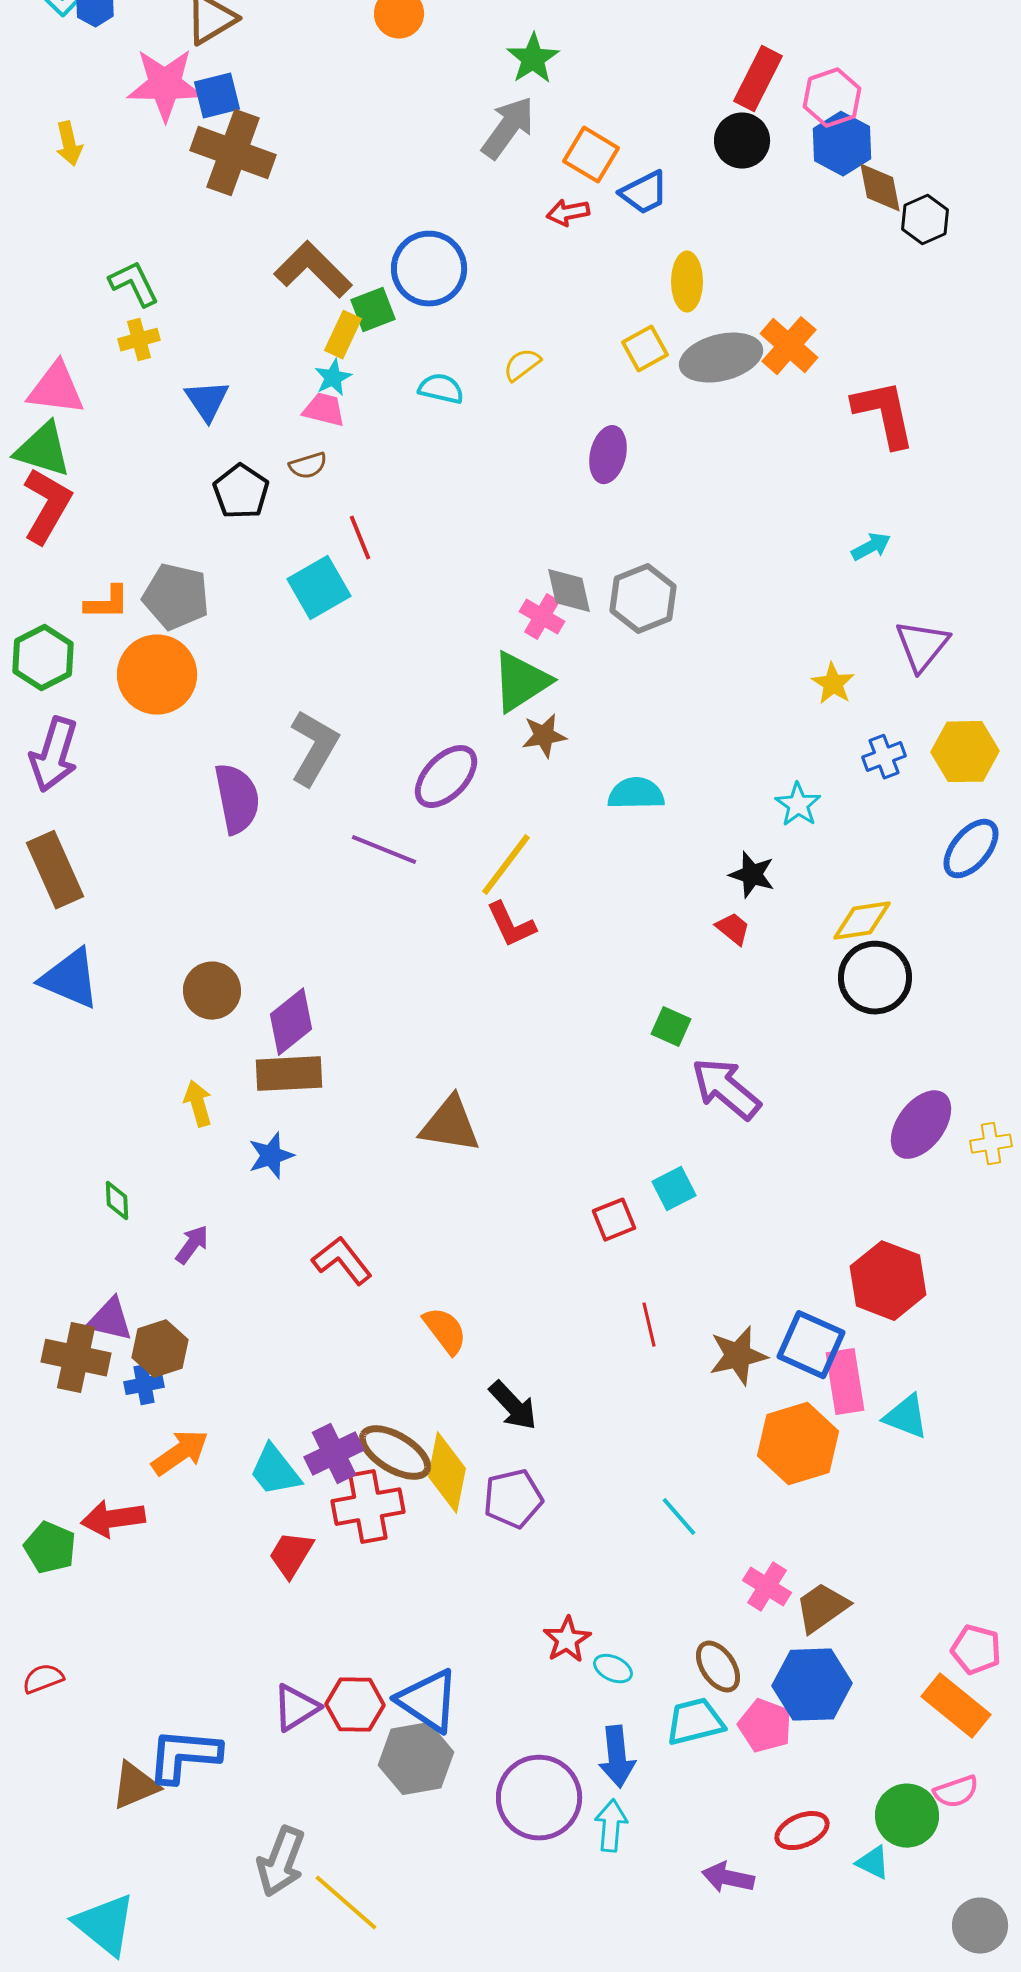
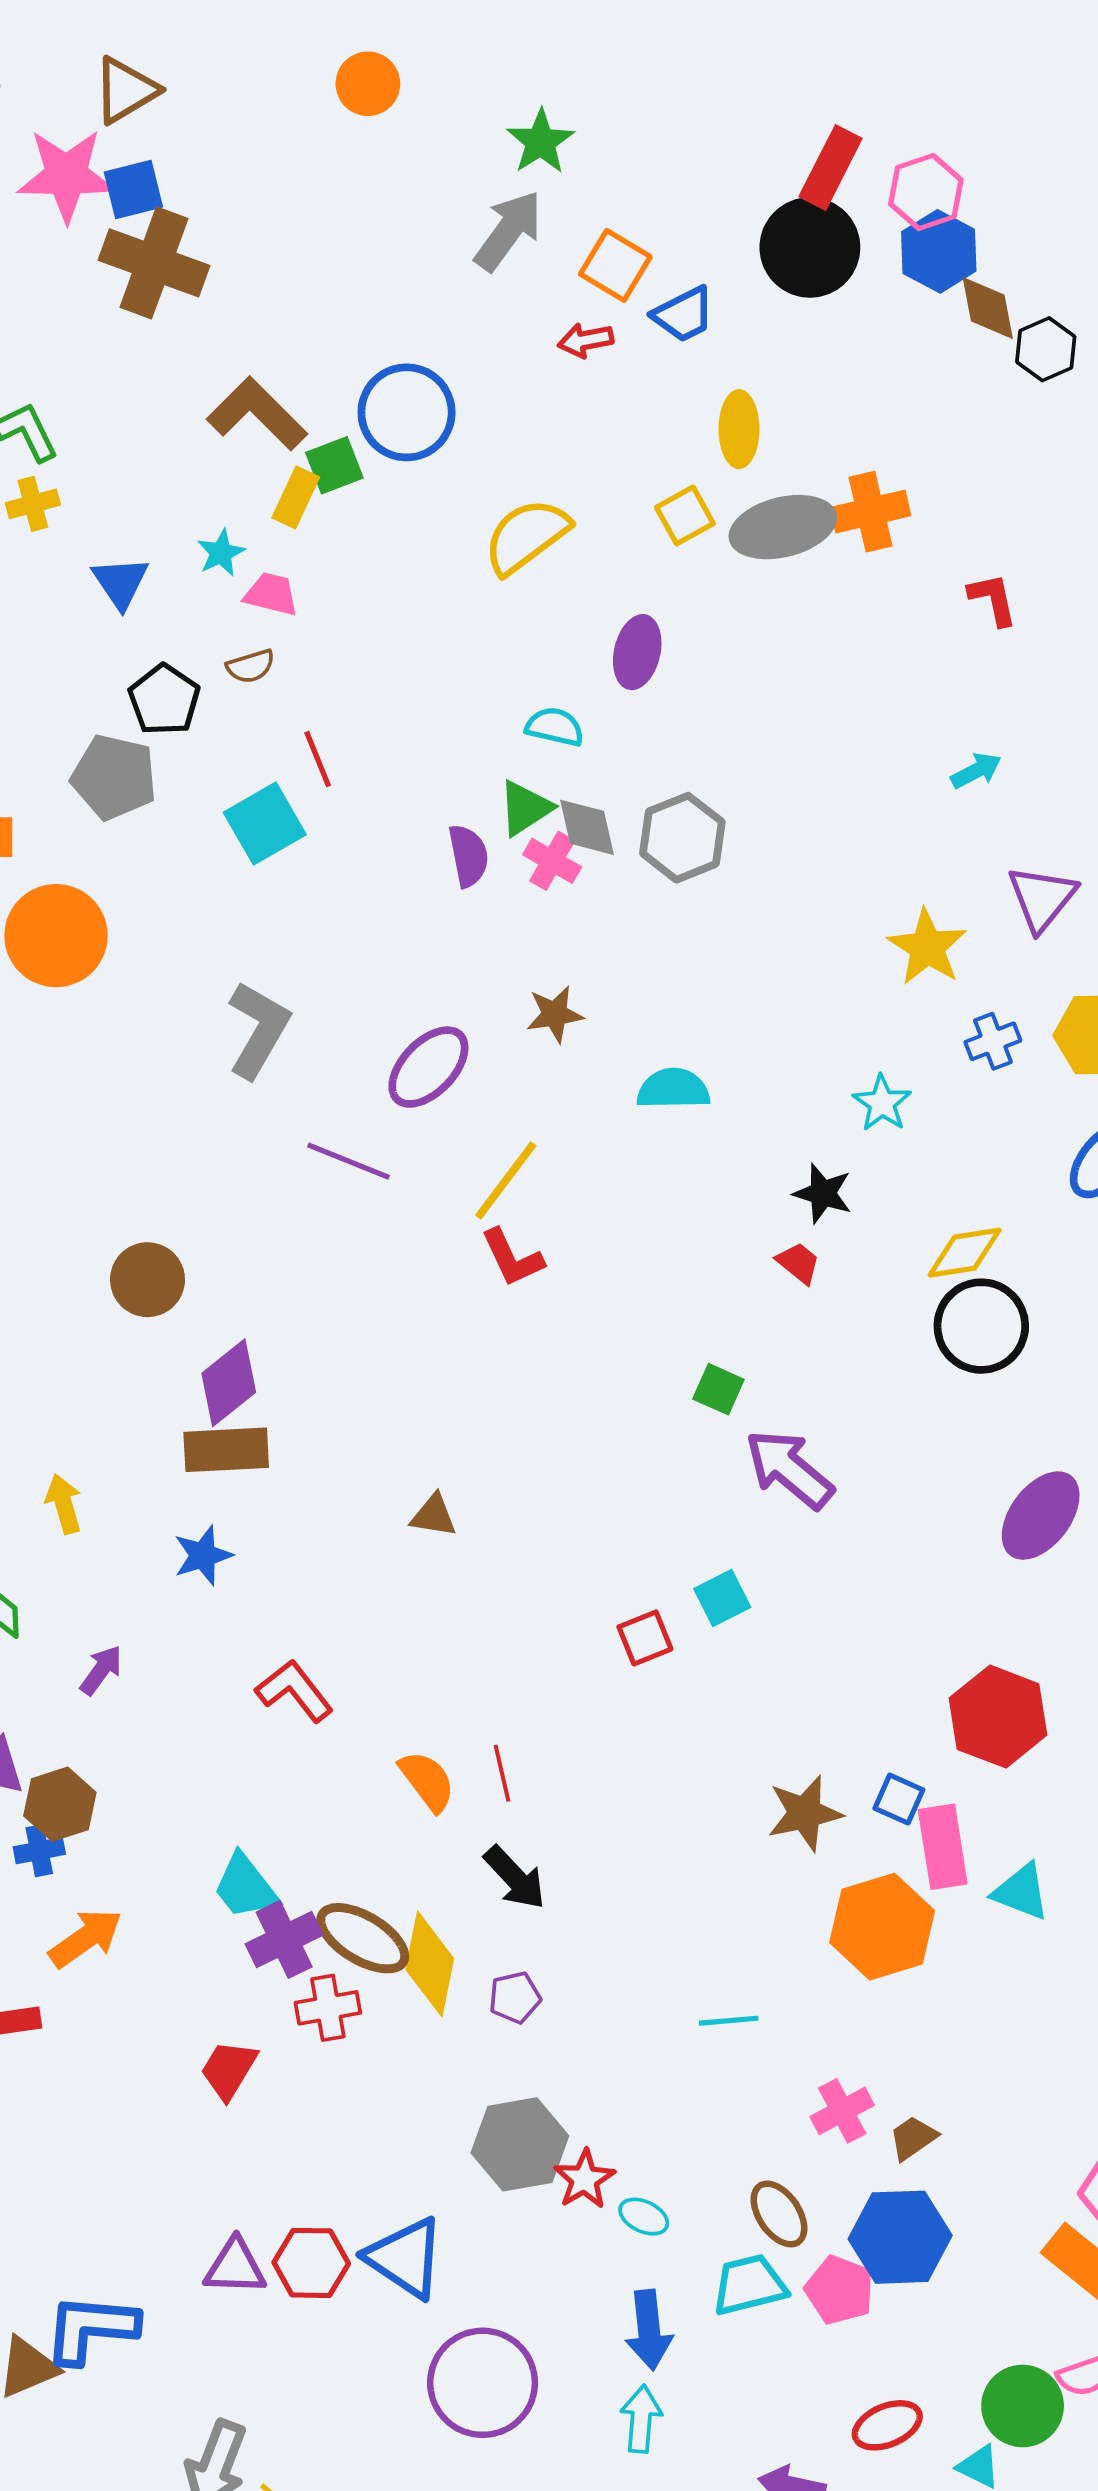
black circle: (742, 141) -> (810, 247), size x1.4
orange cross: (789, 346) -> (870, 512), turned 36
yellow semicircle: (522, 365) -> (526, 536), size x1.8
cyan star: (333, 378) -> (221, 553), moved
cyan semicircle: (441, 389) -> (555, 727), moved
red L-shape: (884, 414) -> (993, 599), size x0.6
gray pentagon: (176, 597) -> (114, 777), moved
green triangle: (521, 682) -> (525, 808), moved, size x0.7
yellow star: (833, 684) -> (927, 947), size x1.4
purple semicircle: (237, 799) -> (468, 856), moved, size x0.7
brown circle: (212, 991) -> (148, 1280), moved
yellow arrow: (198, 1104) -> (64, 1504), moved
brown triangle: (450, 1125) -> (434, 1516), size x0.6
red line: (649, 1325) -> (502, 1773), moved
blue square: (811, 1345) -> (899, 1799), size x0.6
cyan trapezoid: (275, 1471) -> (245, 1887), moved
purple pentagon: (513, 1499) -> (515, 1997), size x0.7
red cross: (368, 1507) -> (328, 2008), size x0.7
cyan line: (679, 1517) -> (729, 2021), turned -54
pink cross: (767, 1587) -> (842, 2111), turned 30
brown trapezoid: (822, 1608) -> (913, 2138), size x0.7
purple triangle: (296, 1708) -> (235, 2267), turned 34
gray hexagon: (416, 1759) -> (520, 2144), moved
purple circle: (539, 1798) -> (483, 2383), moved

